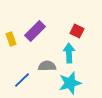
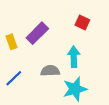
red square: (77, 31) -> (82, 22), moved
blue line: (22, 80) -> (14, 78), moved

